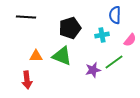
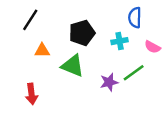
black line: (26, 17) -> (30, 20), turned -60
pink semicircle: (130, 40) -> (152, 47), turned 80
orange triangle: (36, 56) -> (42, 50), moved

